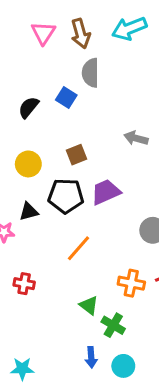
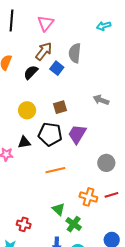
cyan arrow: (129, 29) -> (104, 26), size x0.6
brown arrow: (81, 34) -> (44, 51), moved, turned -132
purple trapezoid: (106, 192) -> (77, 134), turned -40
orange line: (79, 248) -> (55, 170), turned 30
red cross: (24, 284) -> (24, 224), moved

